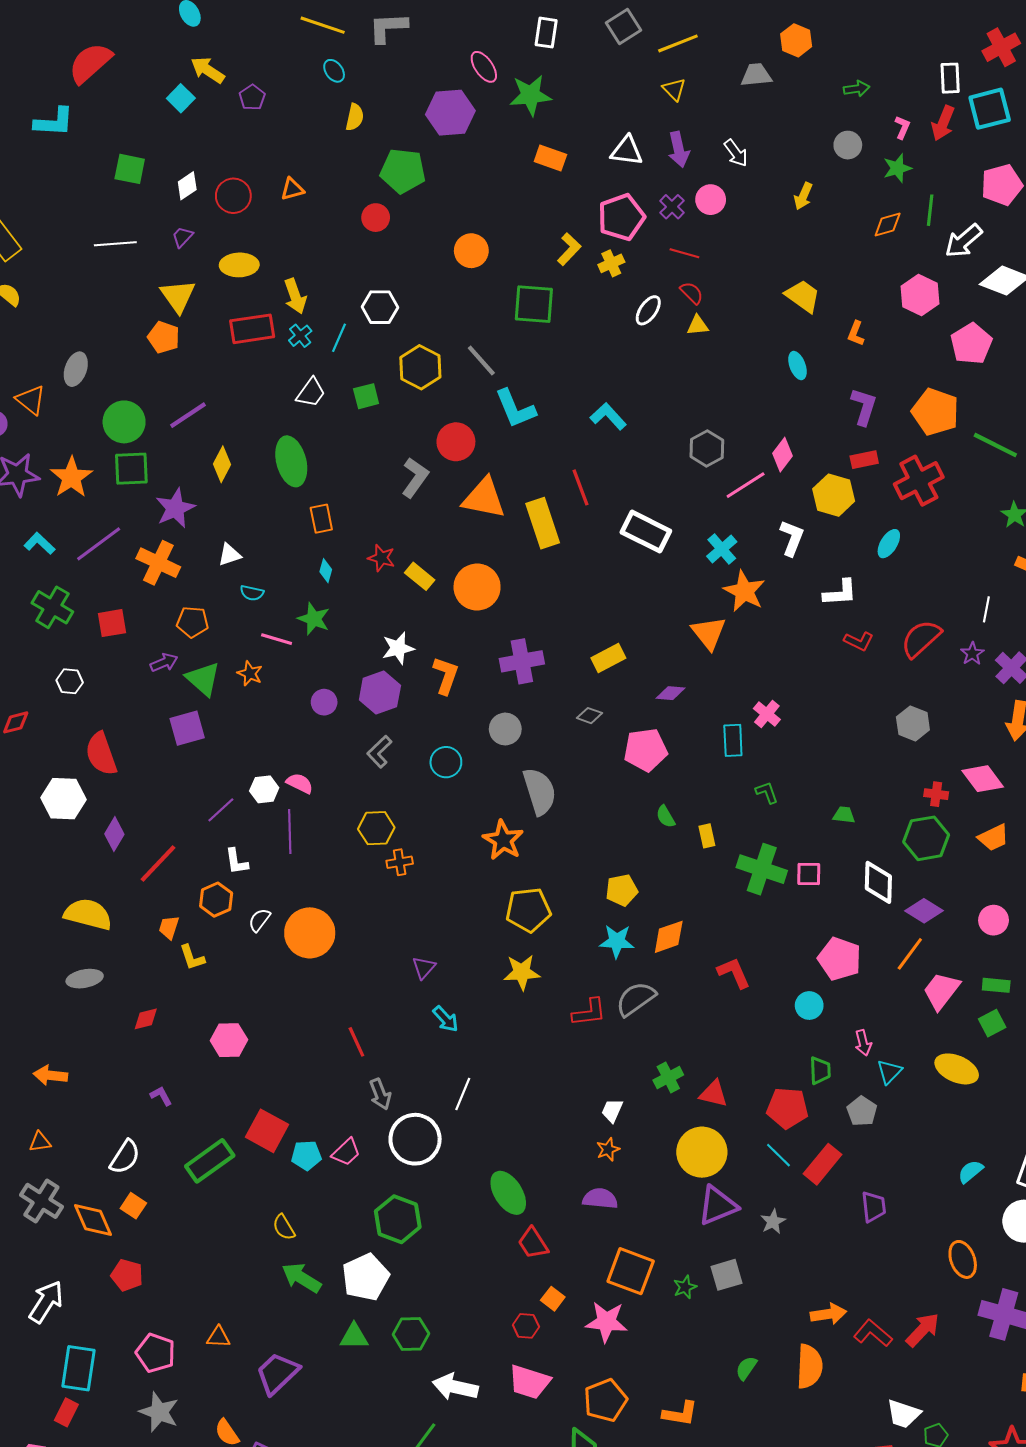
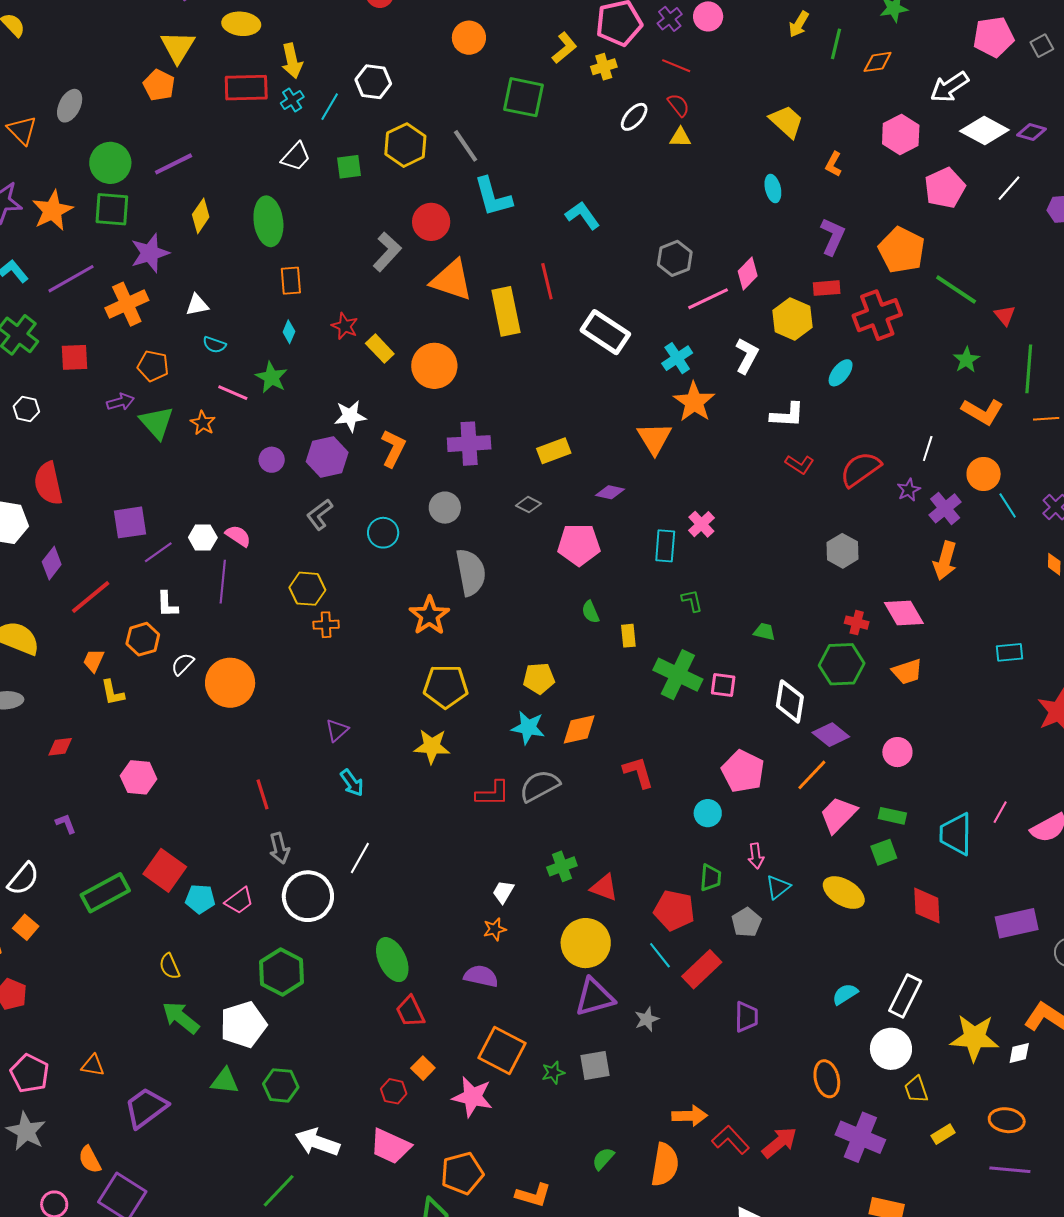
green line: (930, 210) -> (836, 44), moved
orange cross: (158, 563) -> (127, 304), turned 33
purple square: (187, 728) -> (130, 522), moved

